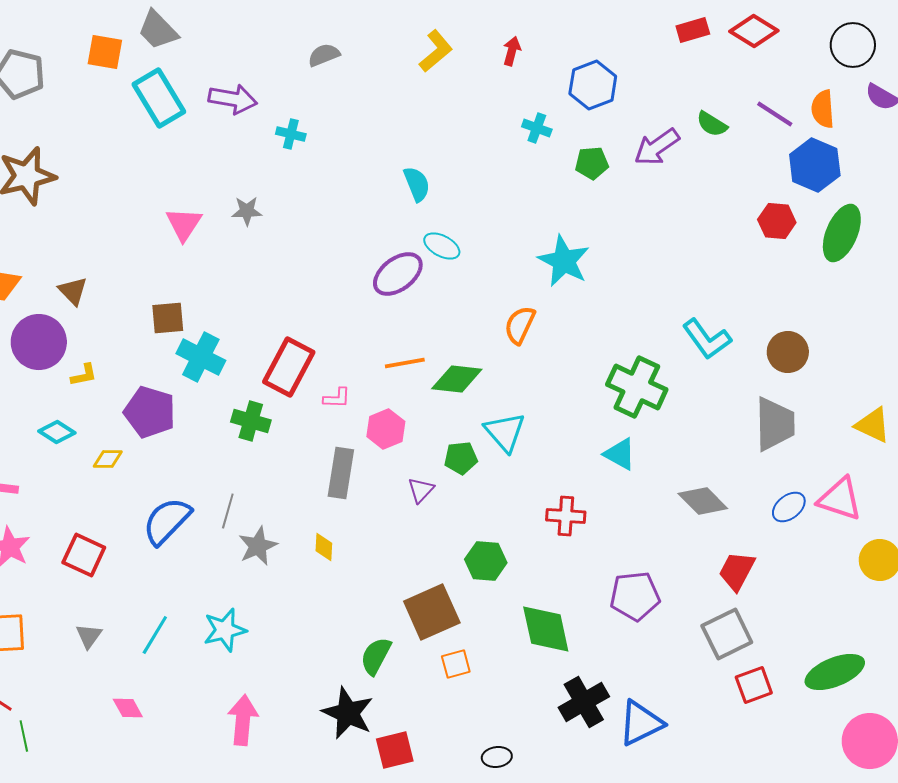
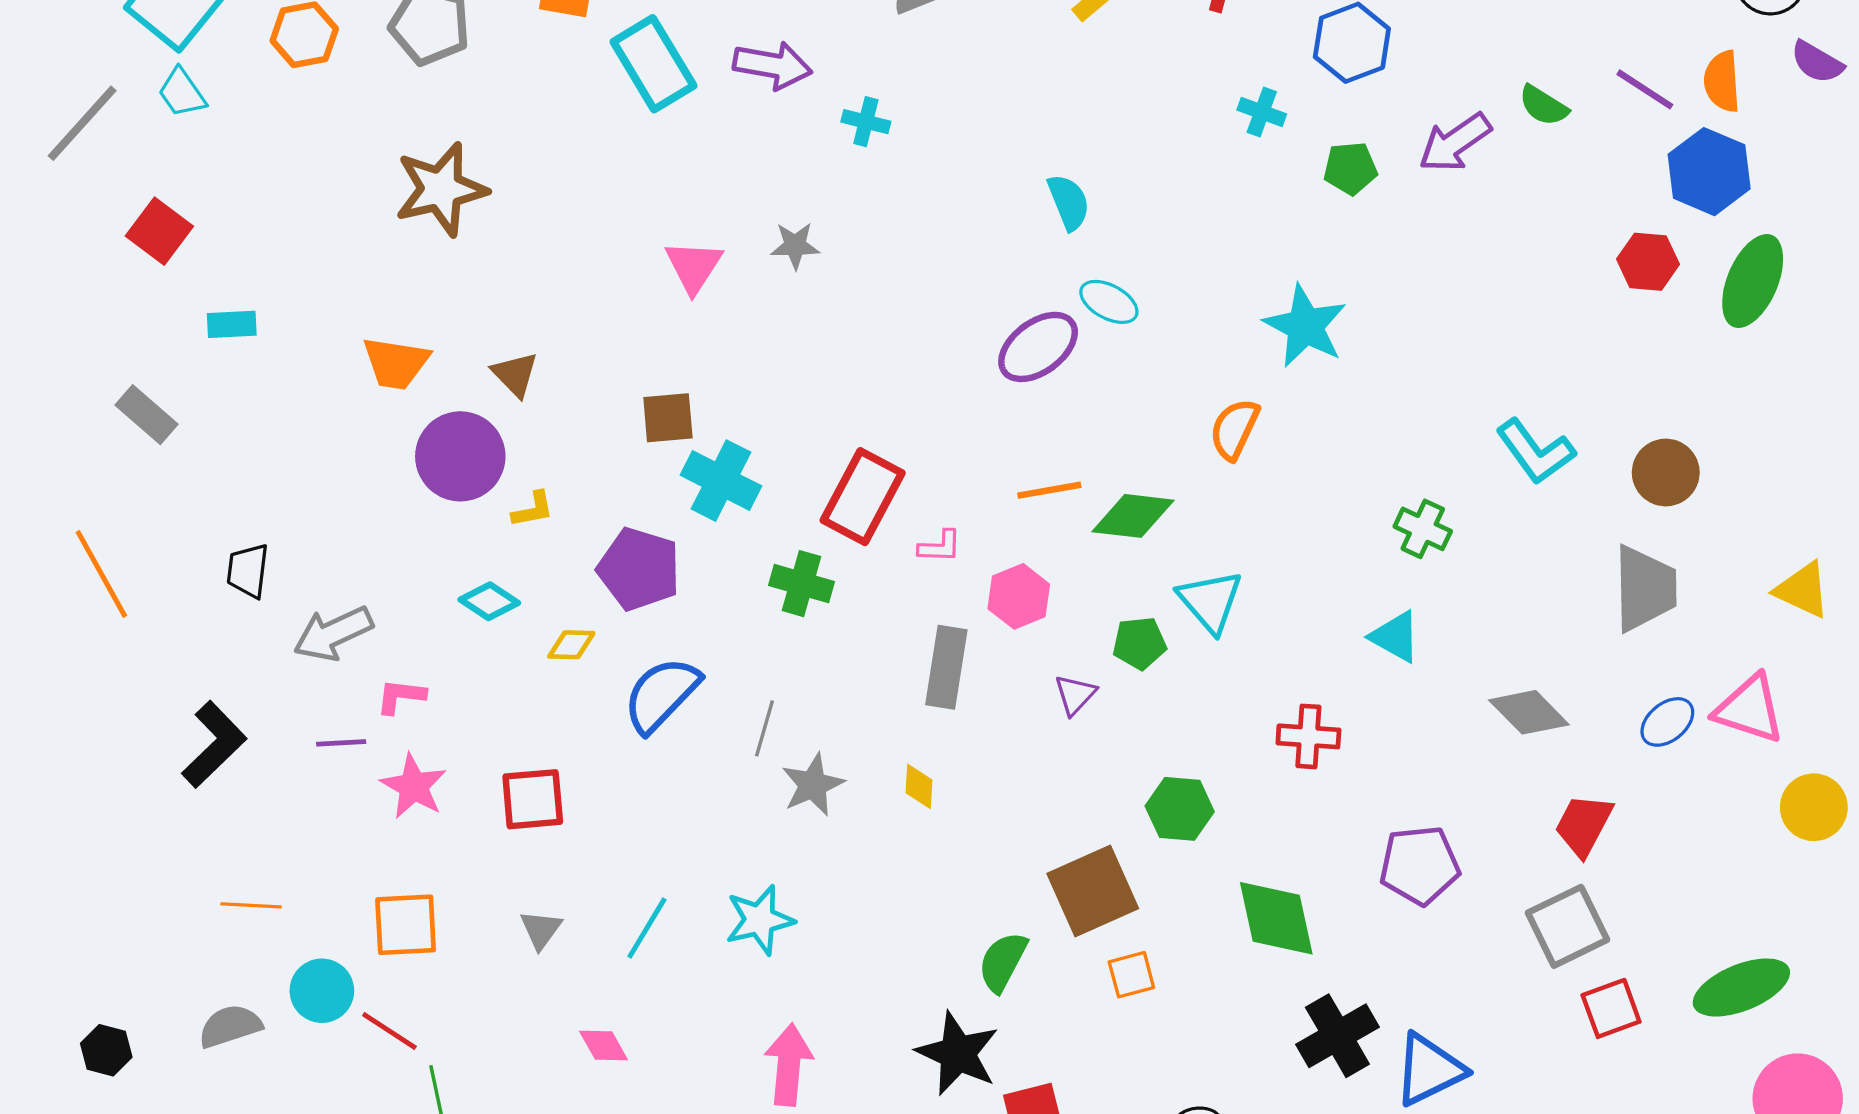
green cross: (637, 387) -> (1423, 529), size x0.6
blue semicircle: (167, 521) -> (661, 695), moved
red square: (84, 555) -> (533, 799), turned -30

